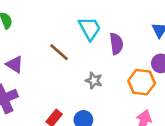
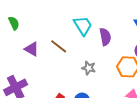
purple triangle: (15, 64) -> (32, 49), moved

